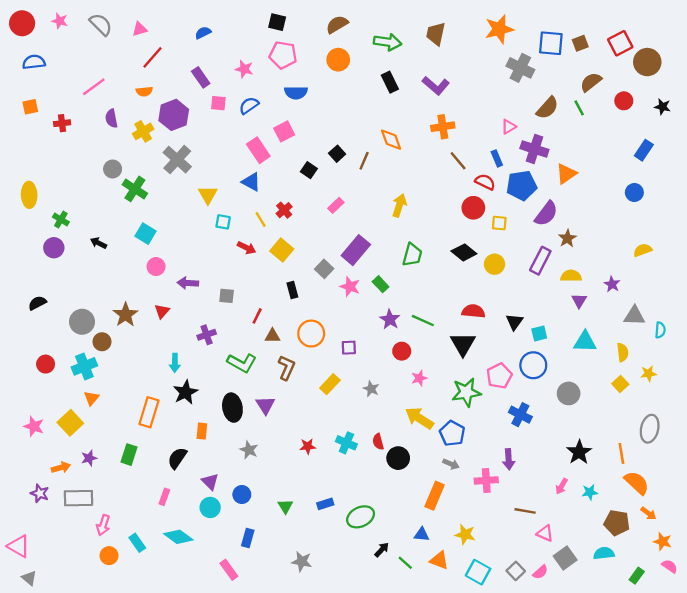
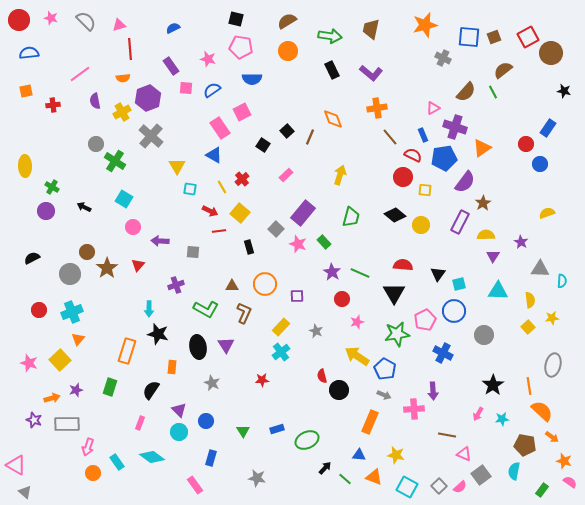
red line: (153, 57) -> (130, 49), turned -45
gray cross: (520, 68) -> (443, 58), size x0.7
red circle: (624, 101) -> (526, 144), moved
red line: (257, 316) -> (219, 231), moved, turned 56
brown circle: (102, 342) -> (87, 252), moved
black star: (185, 392) -> (158, 334), turned -30
cyan cross: (346, 443) -> (281, 352), moved, turned 30
cyan semicircle: (604, 553) -> (514, 471), turned -72

